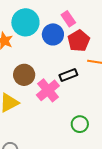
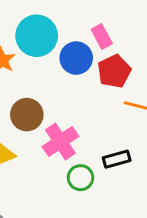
black rectangle: (68, 75) -> (117, 159), moved
green circle: (80, 124) -> (80, 178), moved

